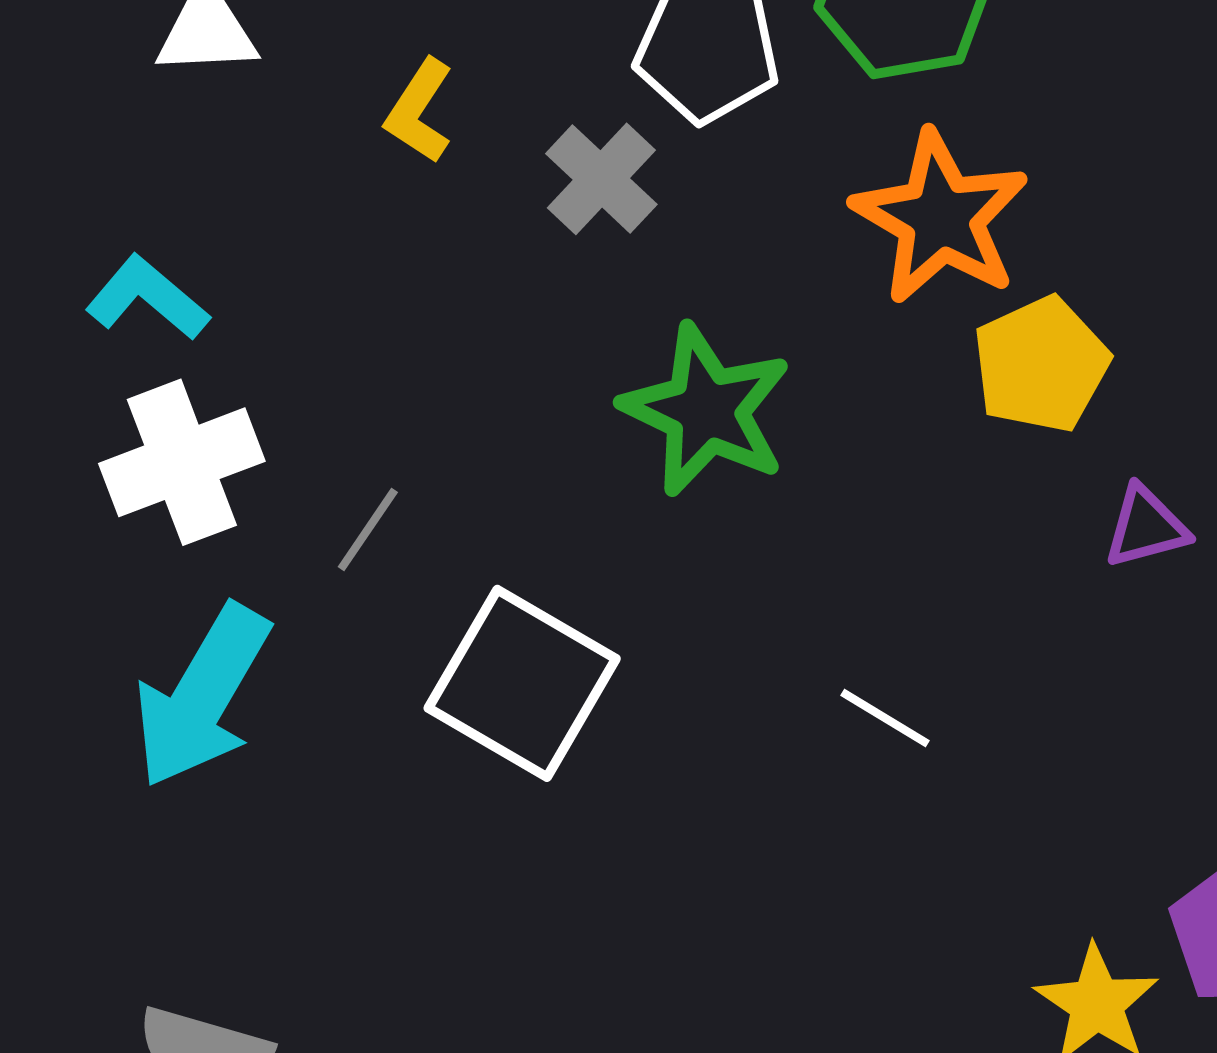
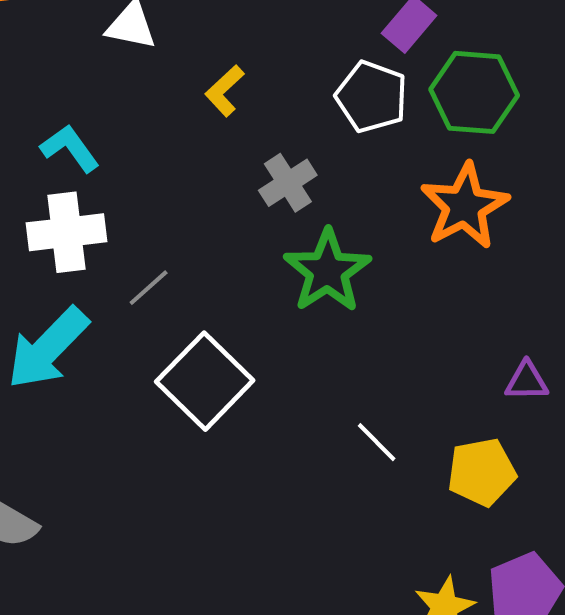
gray cross: (601, 179) -> (288, 183), moved
yellow pentagon: (1041, 365) -> (482, 472), moved

